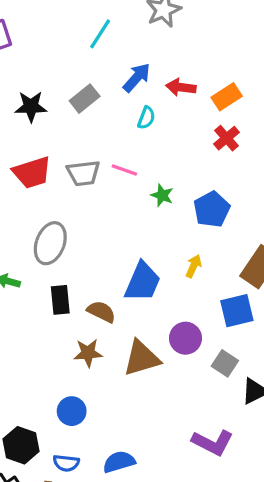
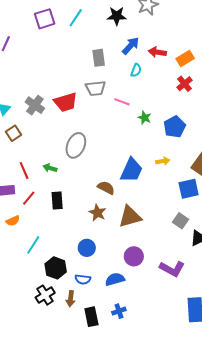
cyan line: (100, 34) -> (76, 18), moved
gray rectangle: (85, 99) -> (99, 58), turned -60
black star: (31, 107) -> (117, 16), moved
gray trapezoid: (83, 173) -> (96, 88), moved
yellow arrow: (194, 266) -> (163, 161), turned 56
black rectangle: (60, 300) -> (57, 200), moved
purple circle: (186, 338) -> (134, 256), moved
brown star: (88, 353) -> (97, 213), turned 30

